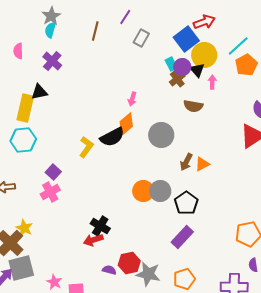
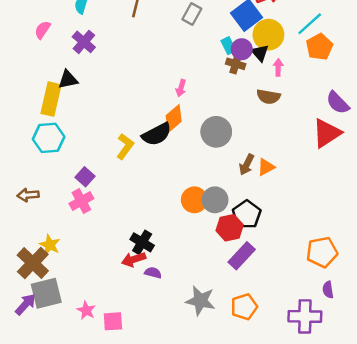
pink semicircle: (18, 51) -> (43, 30), turned 35
brown cross: (177, 79) -> (236, 64), turned -35
brown semicircle: (193, 106) -> (268, 97), moved
red hexagon: (129, 263) -> (230, 228), moved
purple semicircle: (109, 270) -> (153, 273), moved

